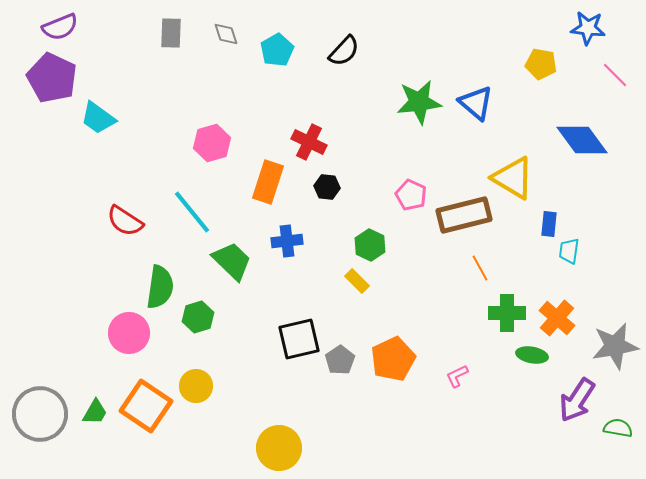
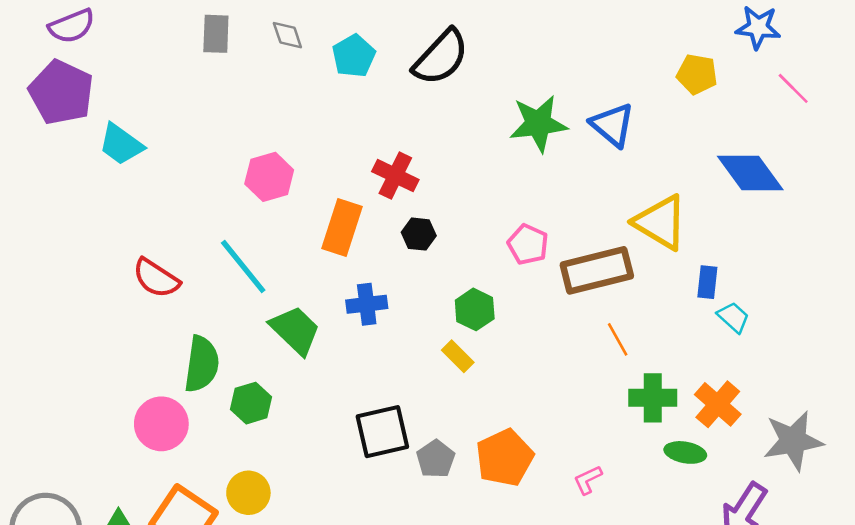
black semicircle: (344, 51) -> (441, 57), size x1.4
cyan trapezoid: (569, 251) -> (733, 317), turned 124

